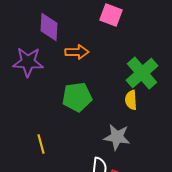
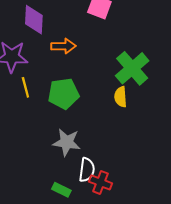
gray star: (117, 137) -> (67, 142), moved
yellow line: (41, 144) -> (25, 87), moved

